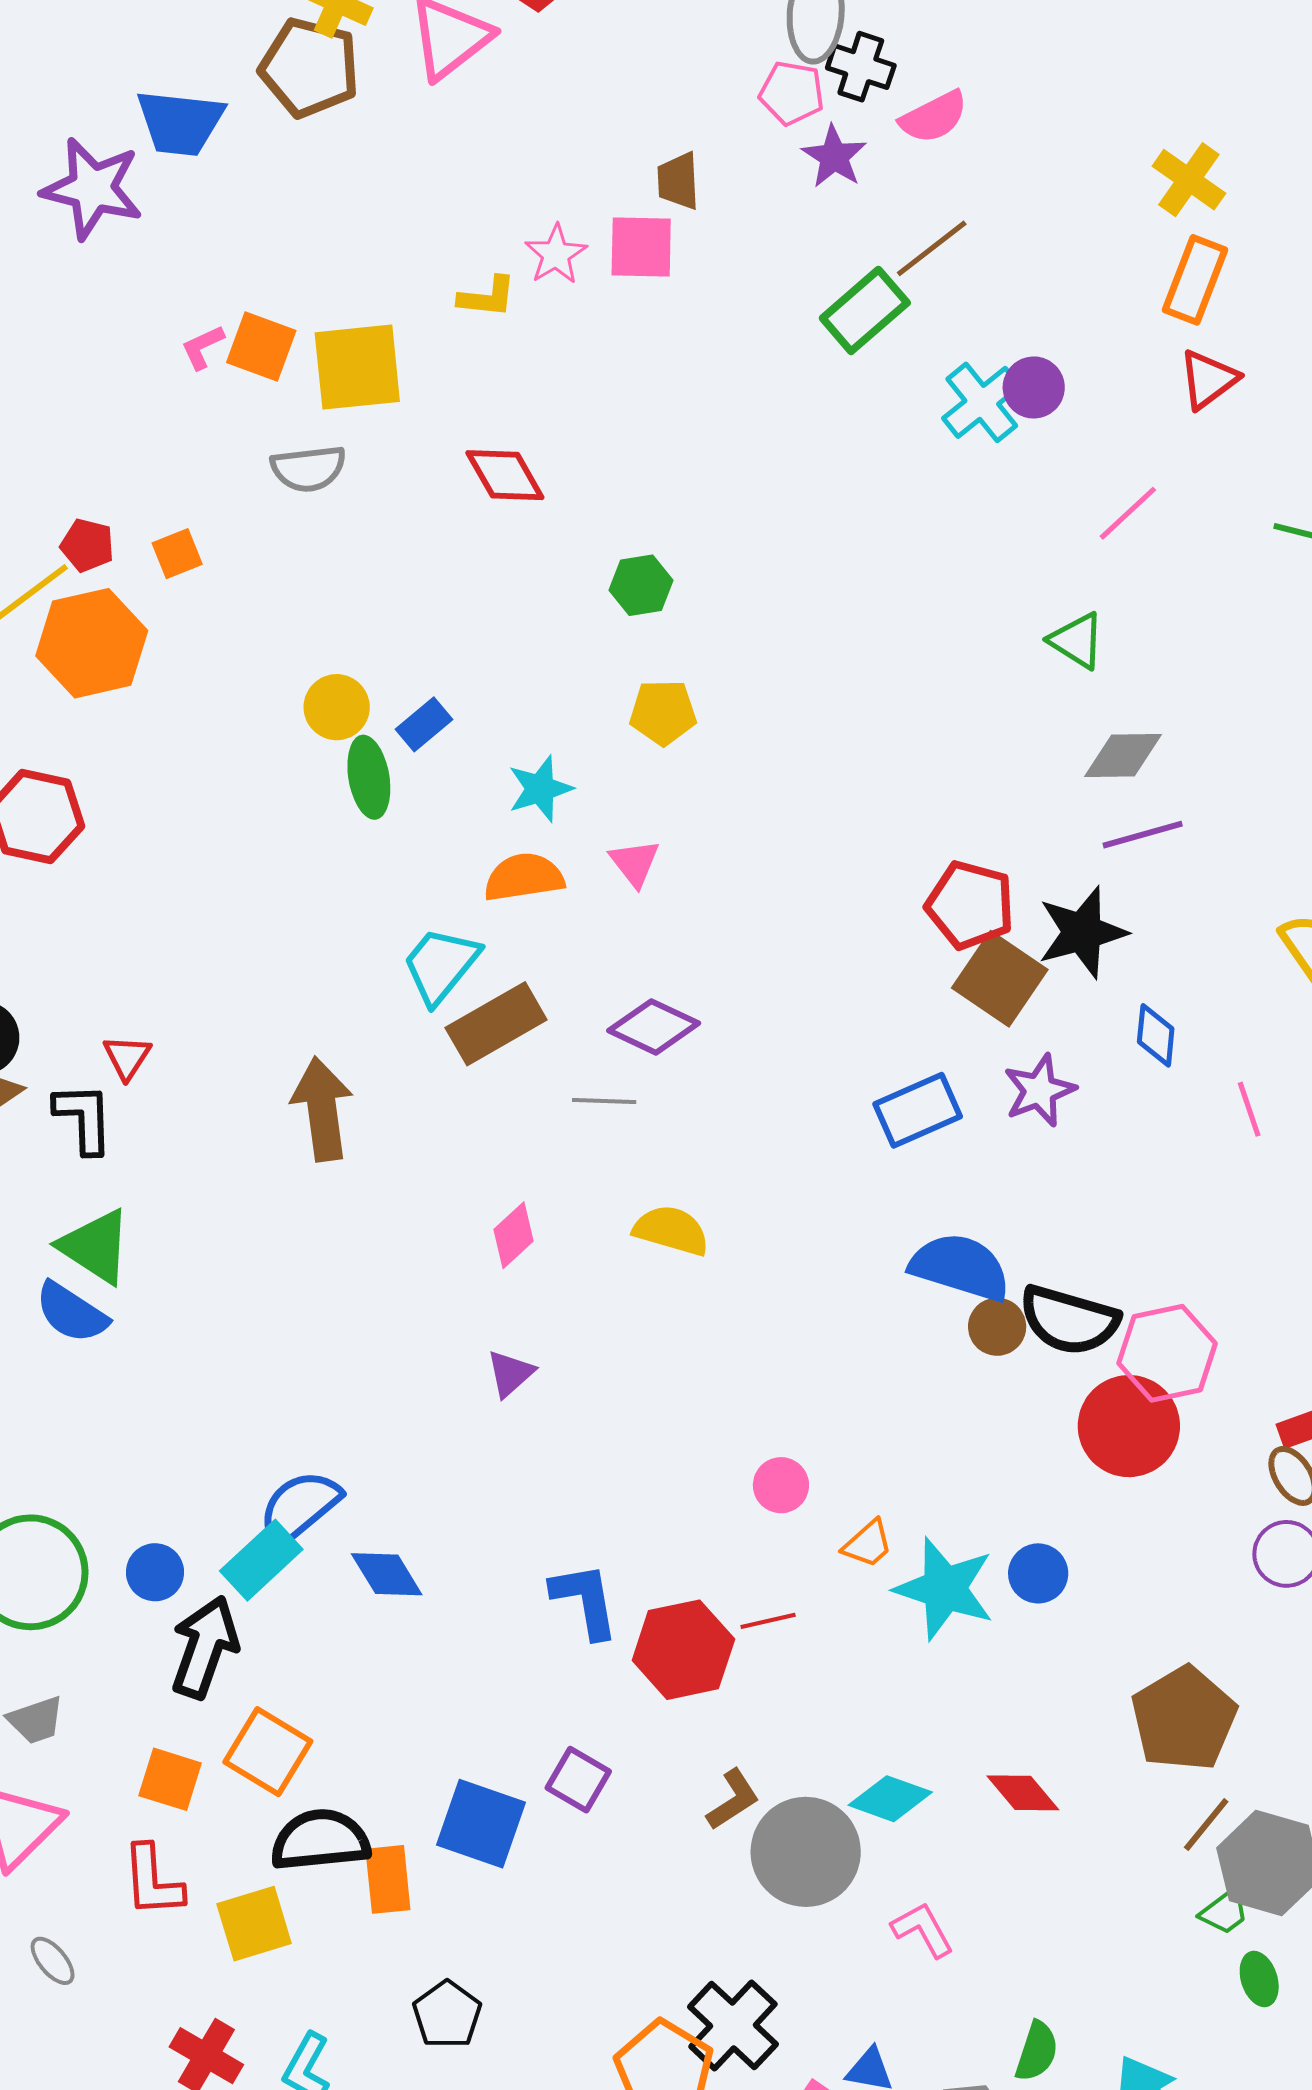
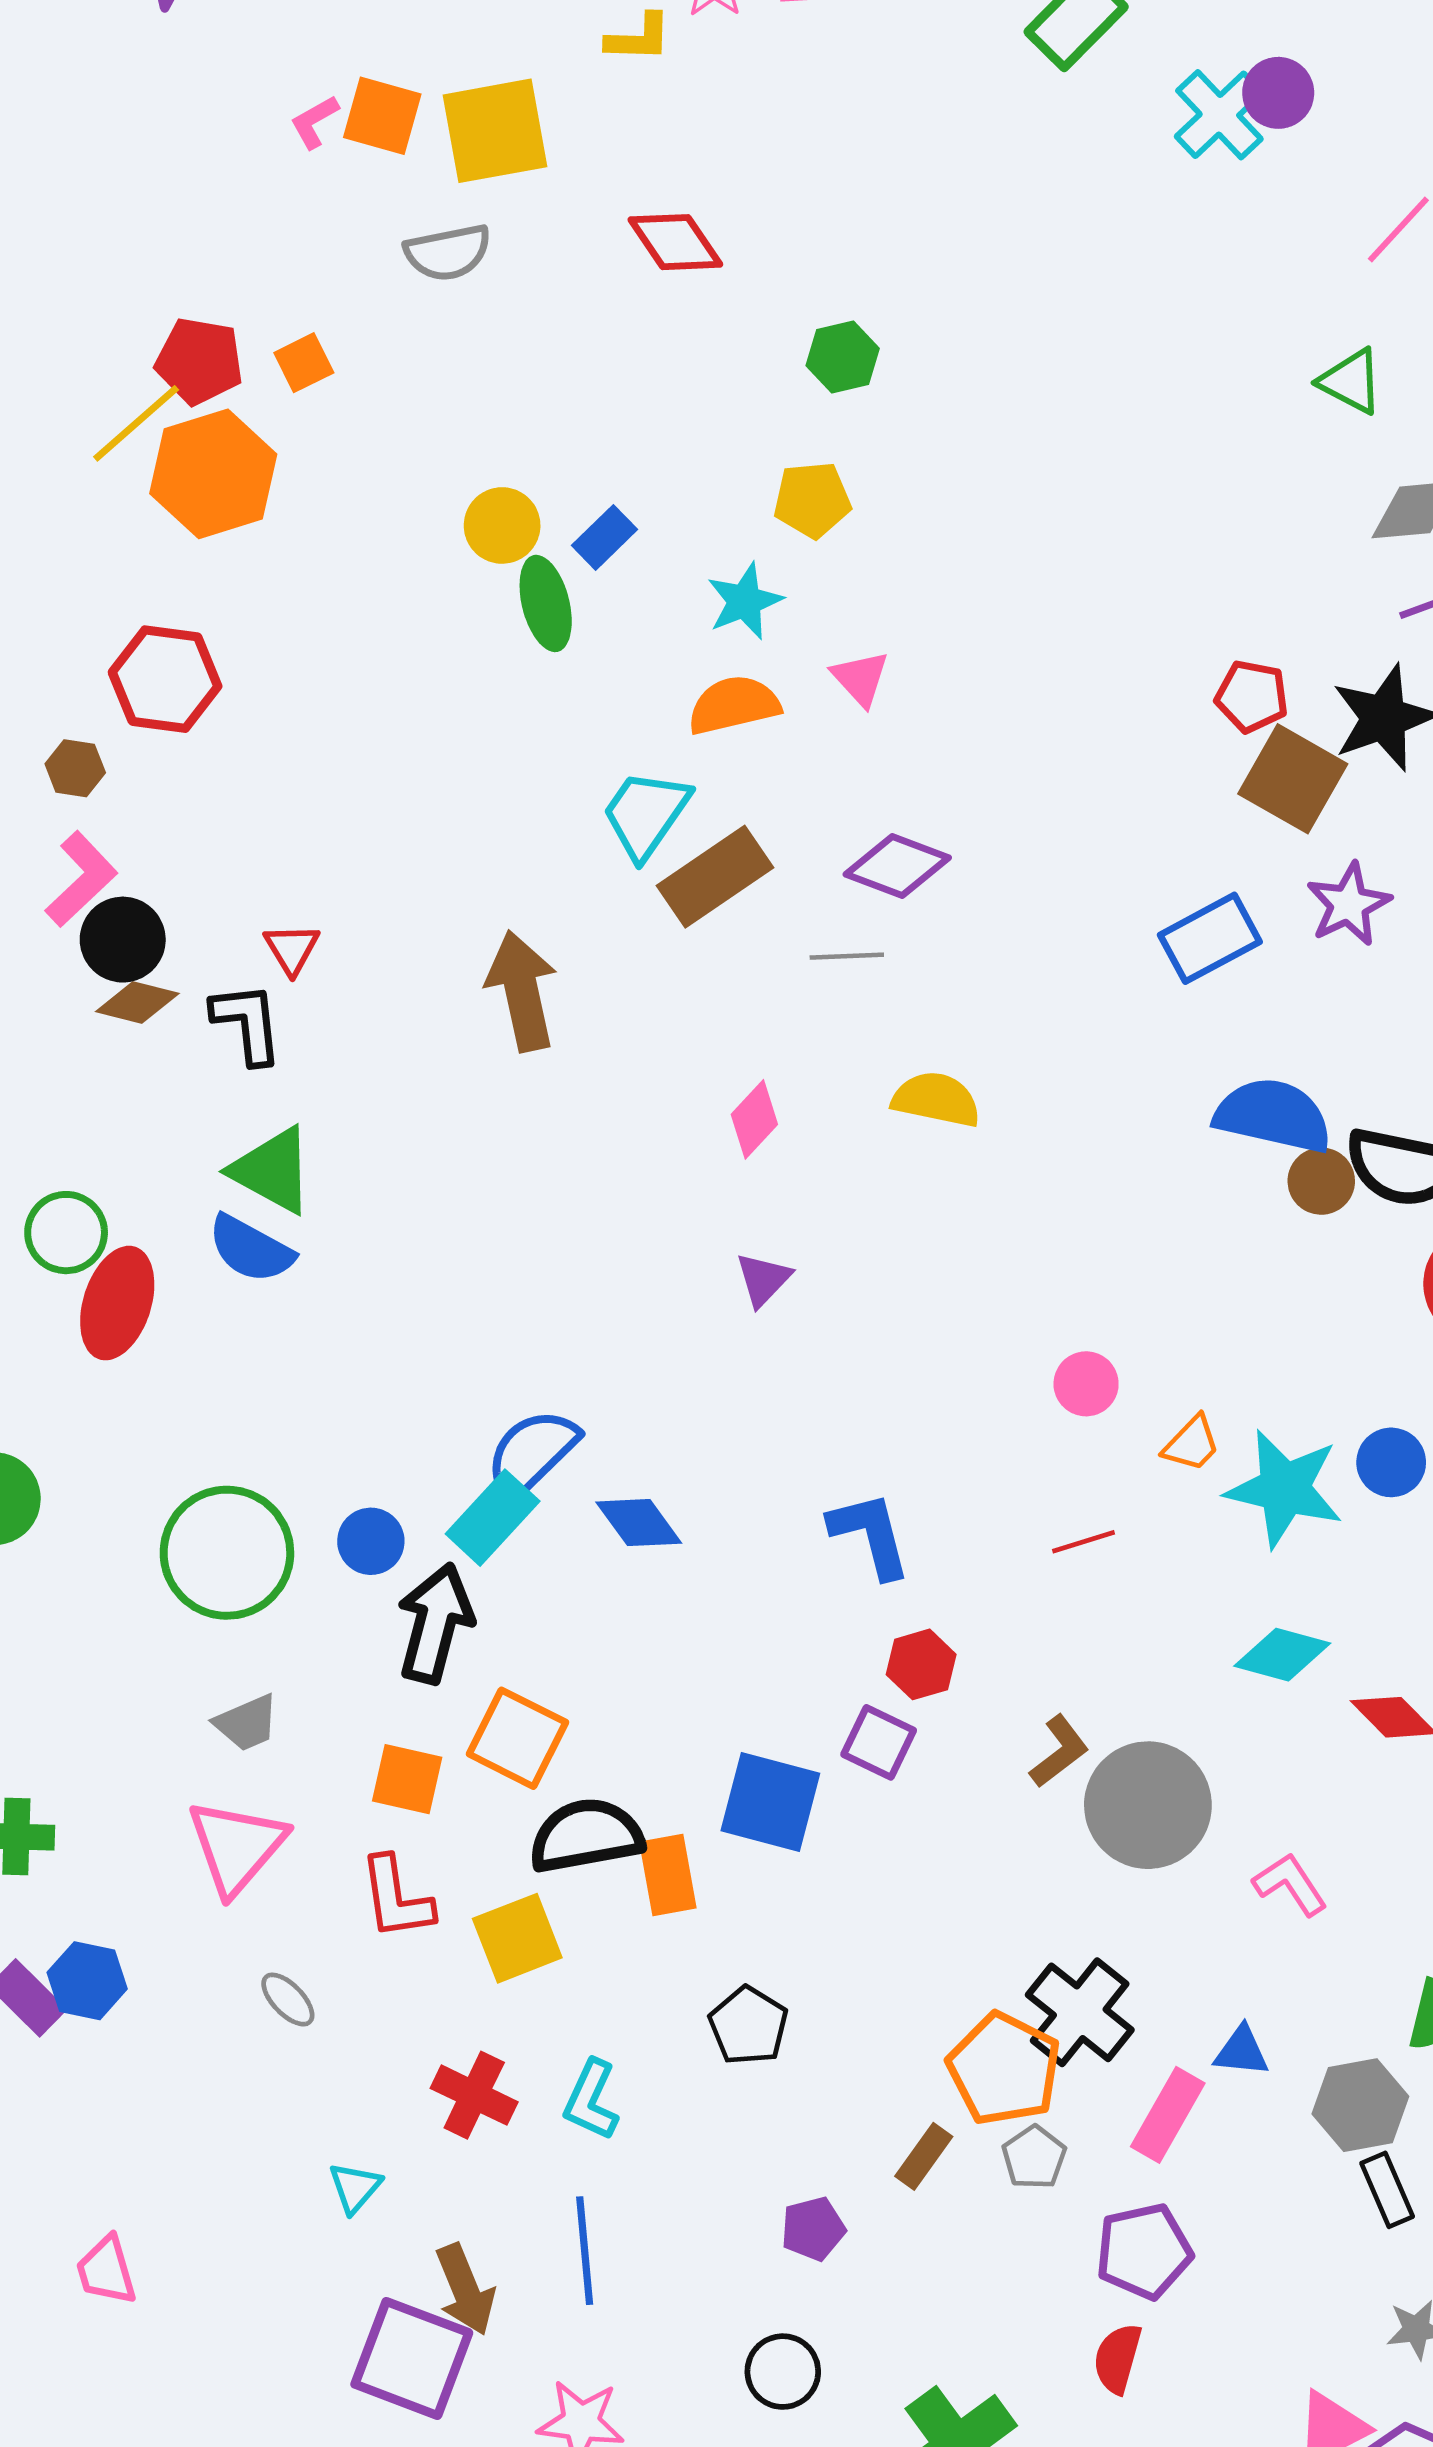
red pentagon: (87, 545) -> (199, 361), size x1.4
yellow pentagon: (663, 712) -> (812, 500), moved
red pentagon: (970, 905) -> (1252, 696), size x0.7
red hexagon: (683, 1650) -> (921, 1664), moved, size x0.6
cyan diamond: (890, 1799) -> (1282, 1655), moved

